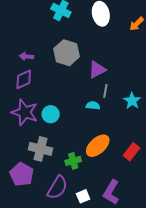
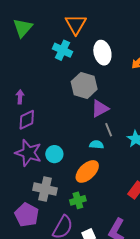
gray hexagon: (67, 53) -> (84, 85), moved
purple arrow: (26, 56) -> (20, 97), moved, turned 88
gray line: (105, 91) -> (109, 130), turned -32
orange ellipse: (98, 146) -> (87, 171), moved

